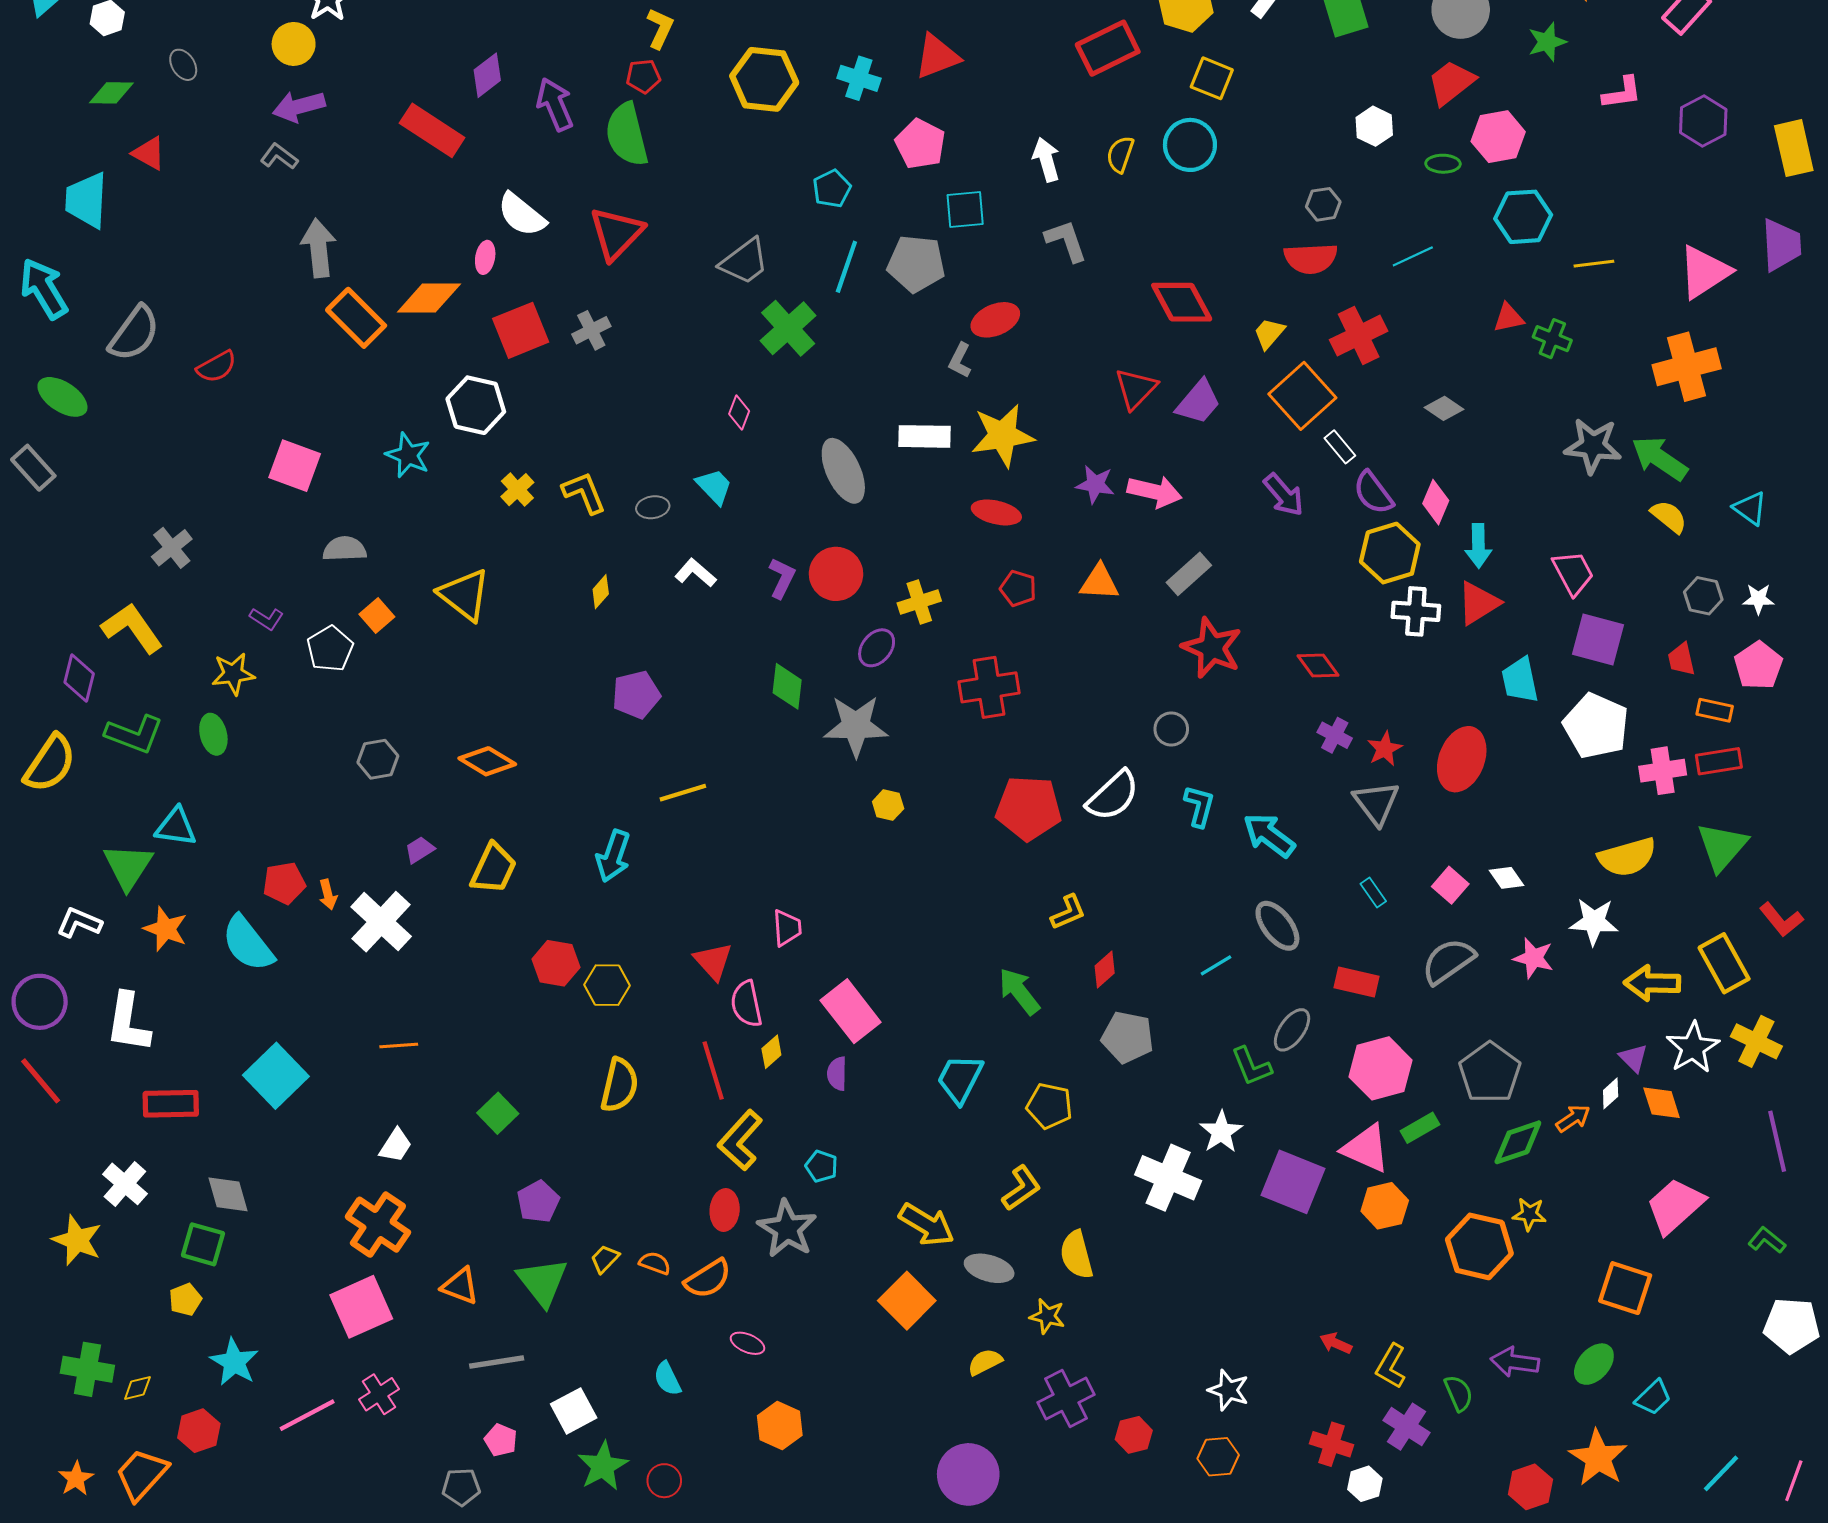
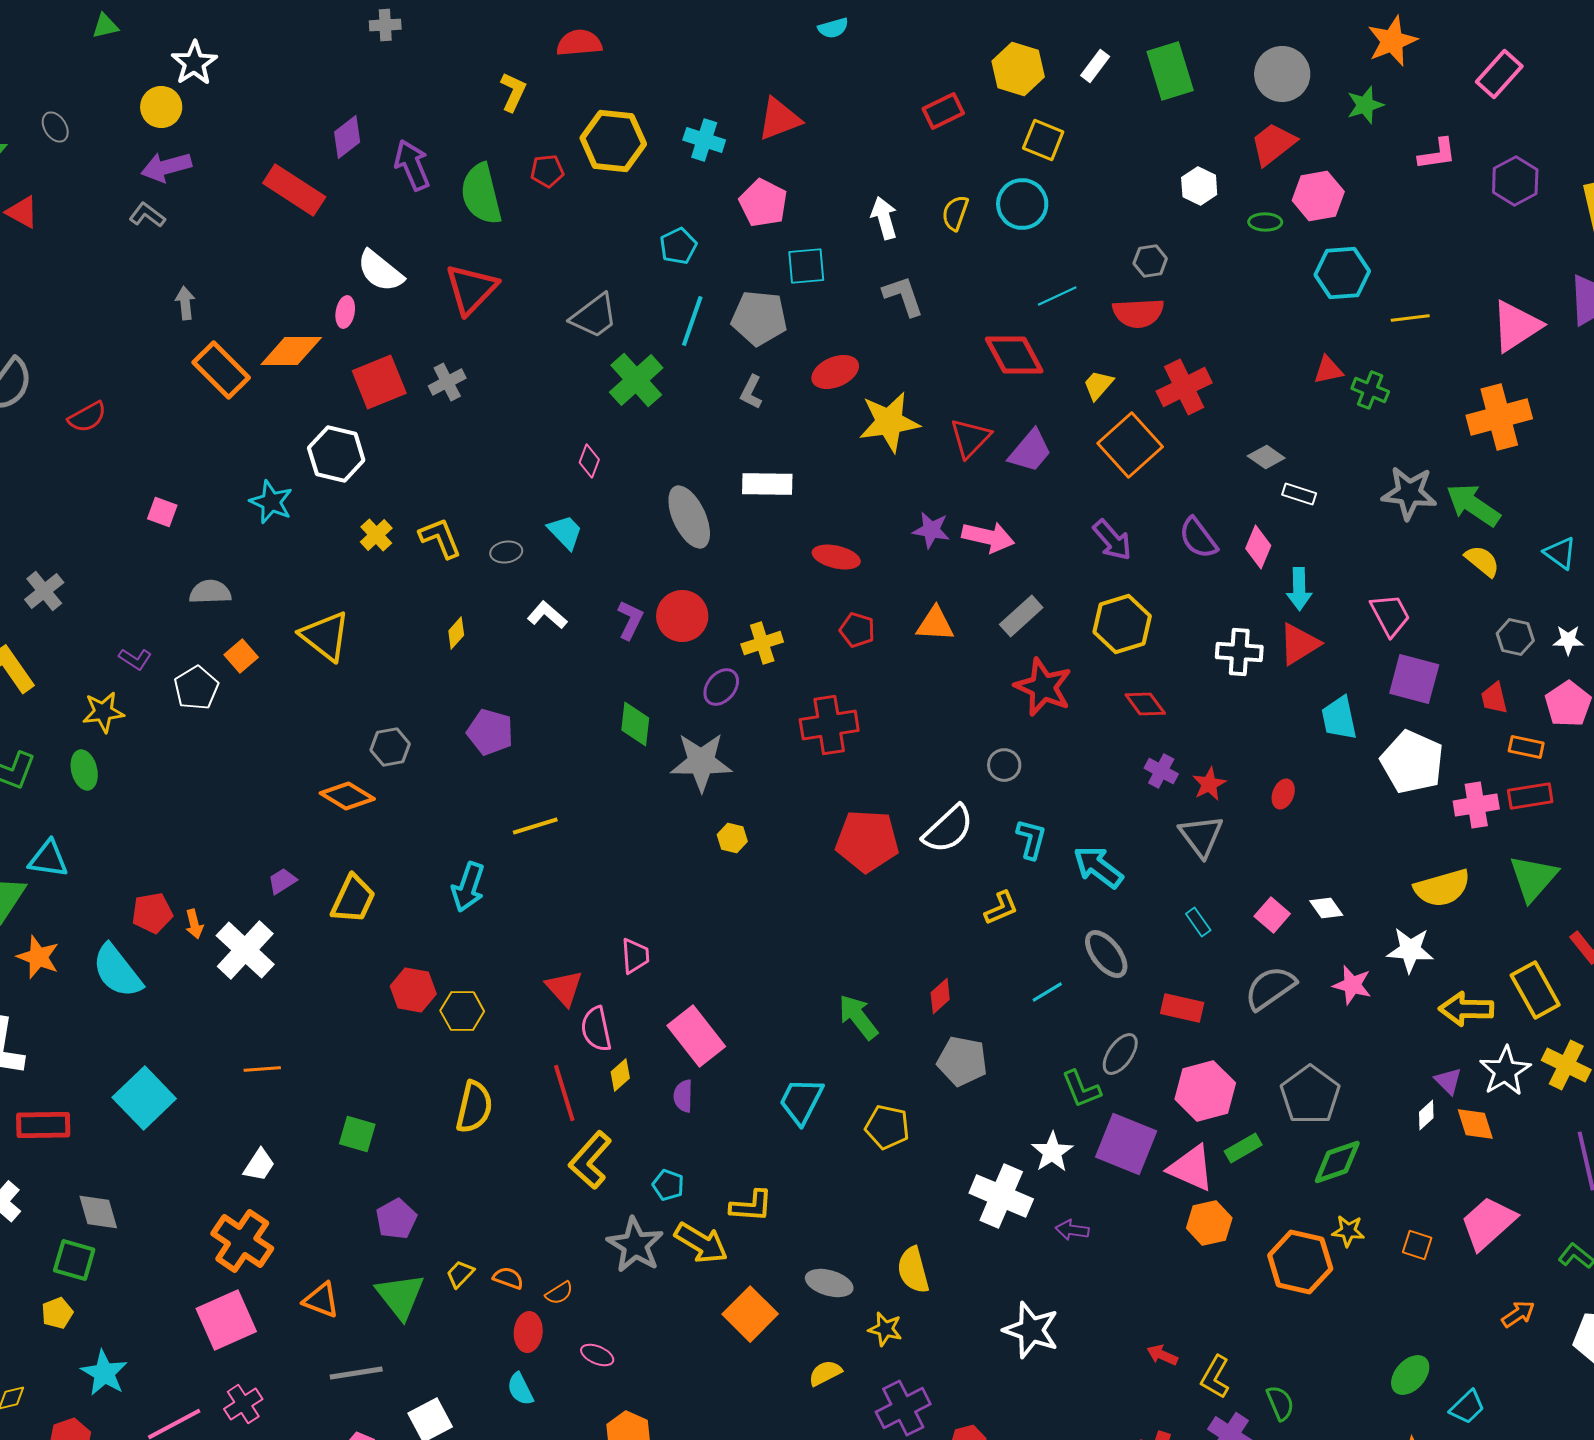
red rectangle: (1108, 48) -> (943, 111), size x0.7
red pentagon: (643, 76) -> (547, 171), moved
gray arrow: (319, 248) -> (185, 303), size x0.6
cyan line: (1413, 256) -> (1057, 296), moved
gray L-shape: (960, 360) -> (751, 392), moved
yellow star: (1003, 435) -> (889, 422), moved
white rectangle: (1340, 447) -> (1299, 494), moved, turned -32
pink square: (295, 466) -> (162, 512), size x0.6
yellow hexagon: (1390, 553) -> (1122, 624), moved
purple pentagon: (636, 695) -> (490, 732), turned 30
gray hexagon: (378, 759) -> (390, 747), moved
red ellipse: (1462, 759) -> (1283, 794), size x0.5
yellow L-shape: (1068, 912) -> (1001, 908), moved
green square: (498, 1113) -> (357, 1134), turned -30
orange arrow: (1573, 1118) -> (1518, 1314), moved
purple square: (1293, 1182) -> (1126, 1144), moved
yellow L-shape: (1021, 1188) -> (751, 1206), moved, turned 39
red ellipse: (725, 1210) -> (528, 1332), moved
yellow arrow: (927, 1225) -> (701, 1243), moved
orange semicircle: (708, 1279) -> (559, 1293), size x0.6
orange square: (1625, 1288) -> (1417, 1245), moved, size x0.6
purple arrow: (1515, 1362) -> (1072, 1230), moved, size x0.7
white star: (1228, 1390) -> (1031, 1330), moved, size x1.4

